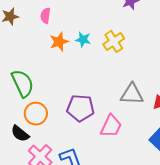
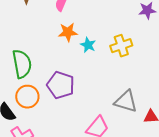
cyan star: (83, 40) -> (88, 45), moved
purple pentagon: (81, 108) -> (61, 85), moved

